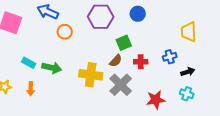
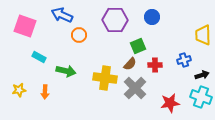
cyan rectangle: (29, 63) -> (39, 57), moved
cyan cross: (187, 94) -> (201, 97), size x1.5

